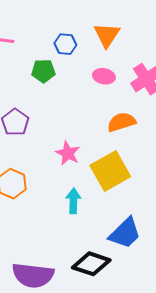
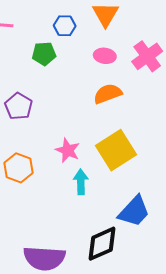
orange semicircle: (121, 122) -> (108, 94), moved
pink star: (68, 153) -> (68, 150), moved
black diamond: (91, 264) -> (102, 244), turned -39

